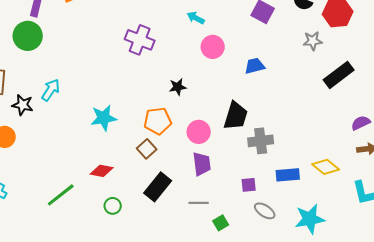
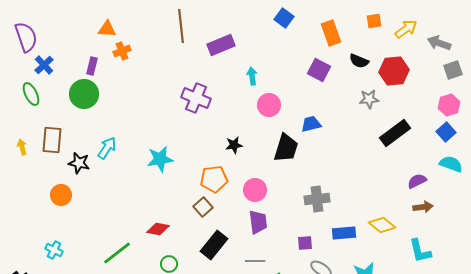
cyan arrow: (196, 18) -> (252, 76), turned 54
black trapezoid: (236, 116) -> (286, 148), moved
cyan star: (104, 118) -> (160, 159), moved

